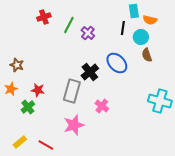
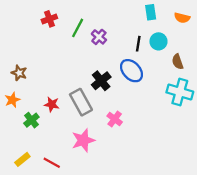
orange semicircle: (150, 20) -> (182, 18), moved
black line: (123, 28) -> (138, 44), moved
brown semicircle: (147, 55) -> (178, 62), moved
red star: (38, 90) -> (52, 104), moved
gray rectangle: (72, 91) -> (81, 102), turned -45
cyan cross: (160, 101) -> (180, 92), moved

